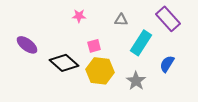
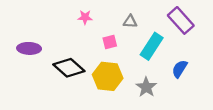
purple ellipse: (27, 45) -> (29, 48), turned -35
pink square: (94, 46) -> (110, 42), moved

